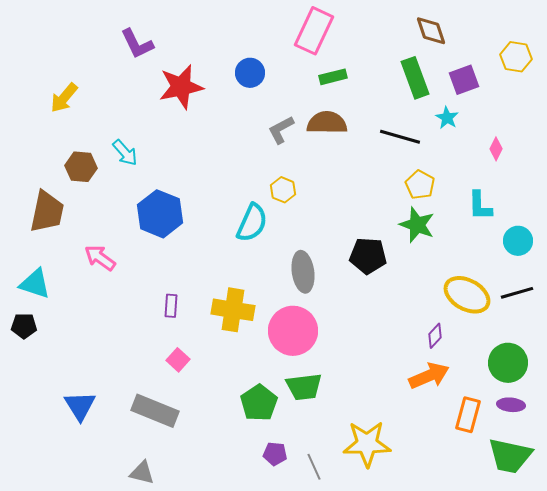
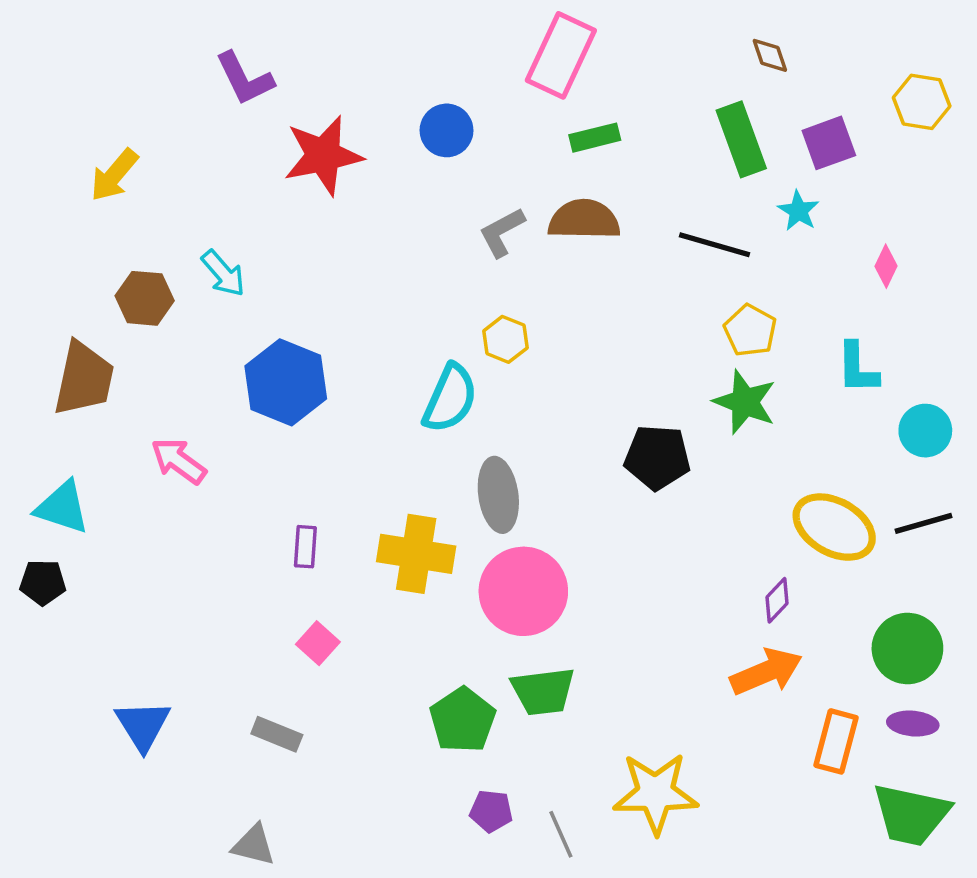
brown diamond: (431, 31) -> (770, 55), size x0.7
gray ellipse: (303, 272) -> (498, 495), moved
gray rectangle: (155, 411) -> (277, 734), size x0.6

